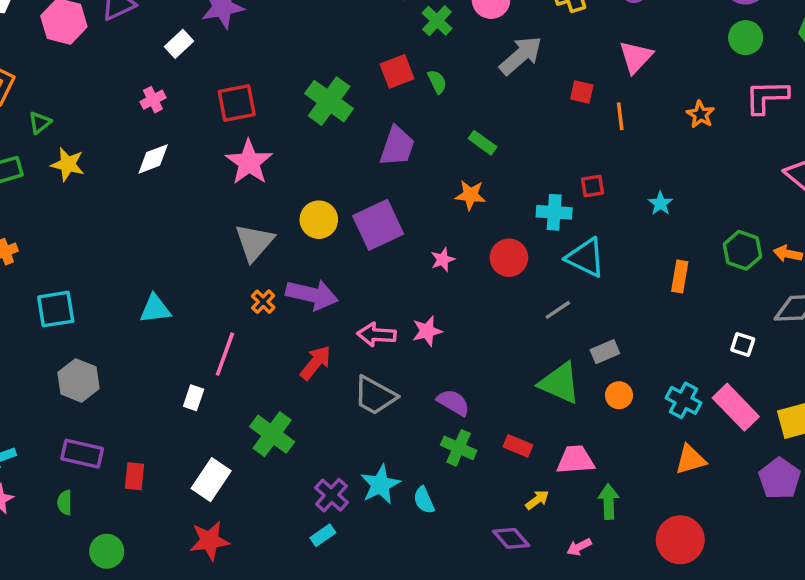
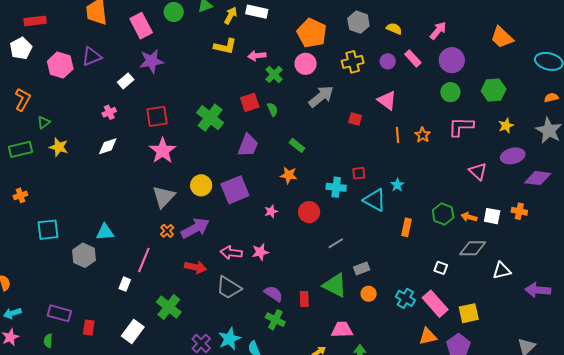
pink triangle: (636, 57) -> (387, 100), turned -40
orange line: (620, 116) -> (397, 135), moved
cyan triangle: (586, 258) -> (375, 200), moved
purple arrow: (312, 295) -> (195, 228), turned -44
red arrow: (316, 363) -> (196, 267), turned 60
gray hexagon: (79, 380) -> (84, 255), moved
red rectangle: (518, 446) -> (304, 299), moved, turned 63
orange triangle: (691, 460) -> (428, 336), moved

